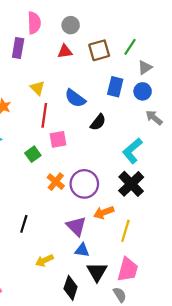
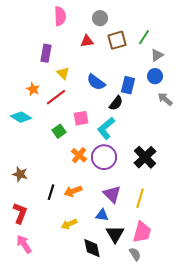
gray circle: (71, 25) -> (100, 18), moved
purple rectangle: (18, 48) -> (46, 53), moved
blue rectangle: (115, 87) -> (128, 85), moved
red line: (44, 115) -> (56, 97), moved, turned 45
cyan L-shape: (132, 151) -> (106, 128), moved
orange arrow: (104, 212) -> (73, 191), moved
purple triangle: (76, 226) -> (112, 194), moved
black diamond: (71, 288) -> (92, 248), turned -30

